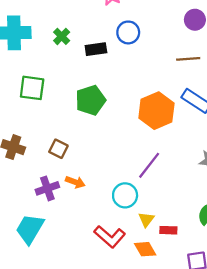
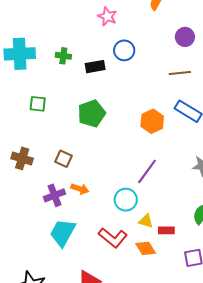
green cross: (62, 36) -> (63, 56), turned -35
green square: (32, 88) -> (38, 104), size x0.7
orange hexagon: (156, 111) -> (152, 121), size x0.7
yellow triangle: (146, 219) -> (146, 221), turned -49
cyan trapezoid: (30, 229) -> (63, 233), moved

